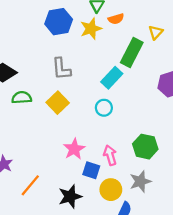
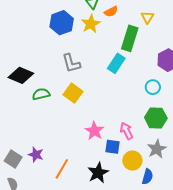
cyan circle: (104, 108) -> (153, 87), moved

